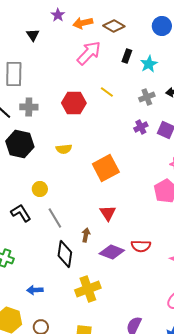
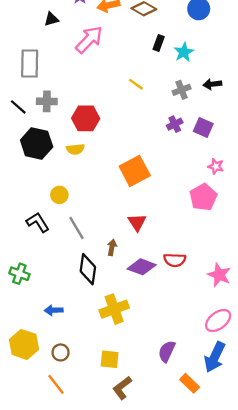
black triangle: (33, 35) -> (51, 19), turned 48
pink arrow: (89, 53) -> (89, 40), moved
red hexagon: (74, 103) -> (86, 118), moved
yellow semicircle: (64, 149) -> (75, 149), moved

